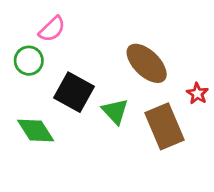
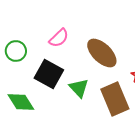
pink semicircle: (52, 29) -> (59, 38), moved

